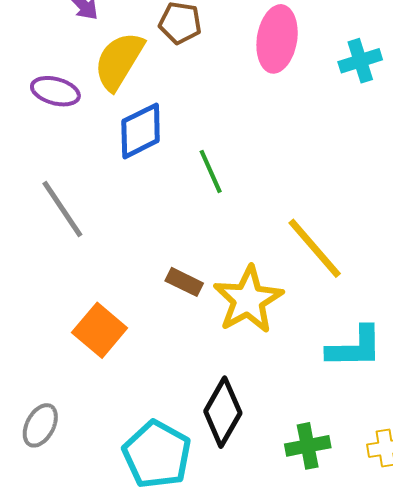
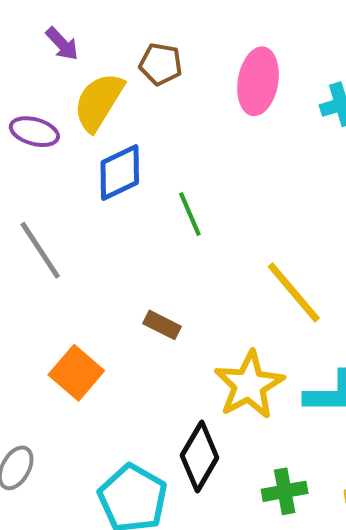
yellow star: (248, 300) -> (249, 385), moved

